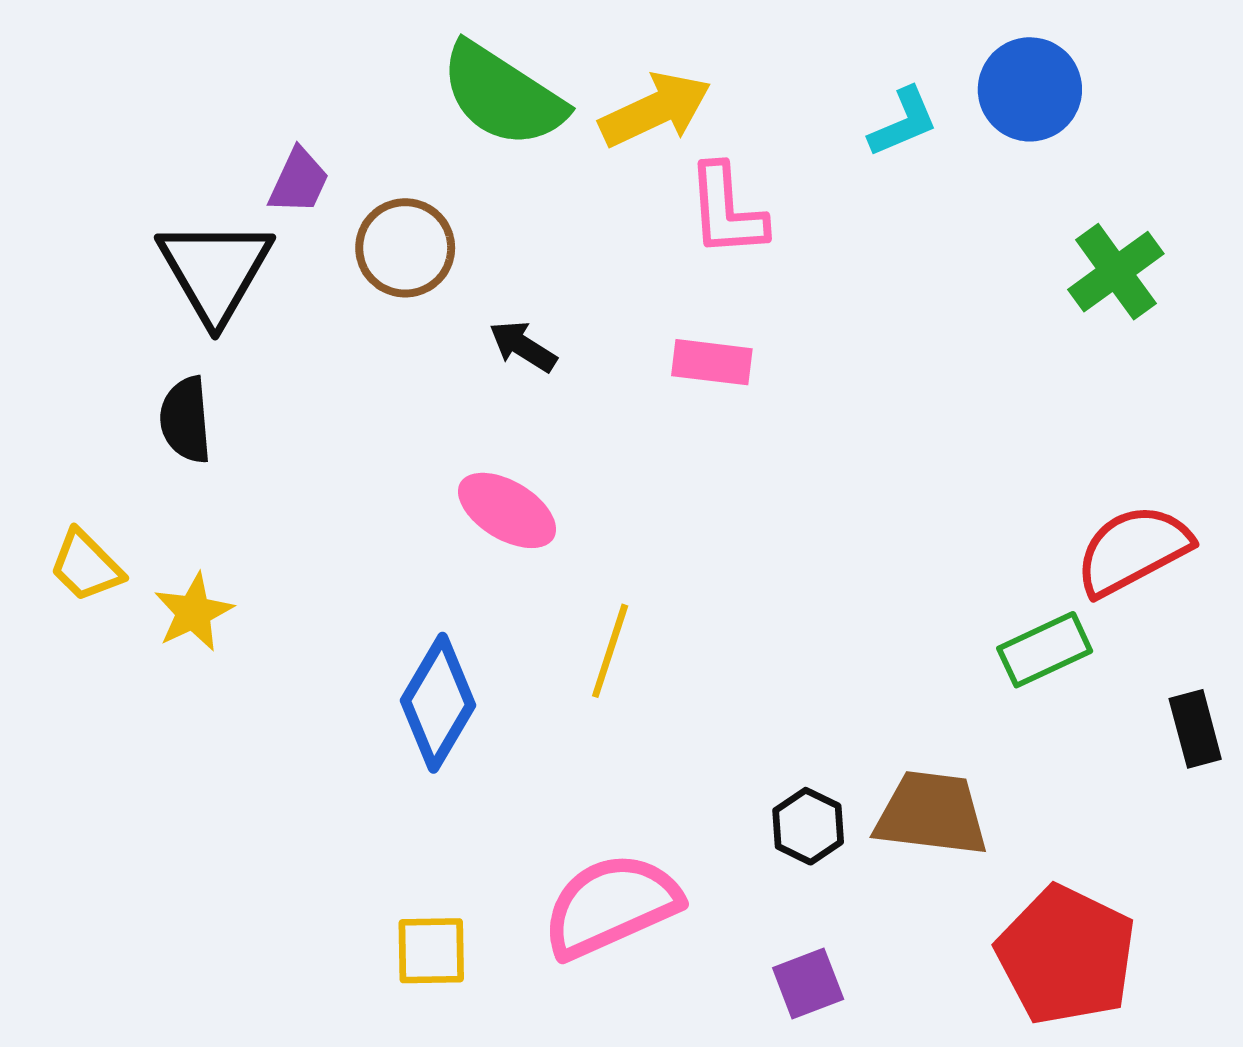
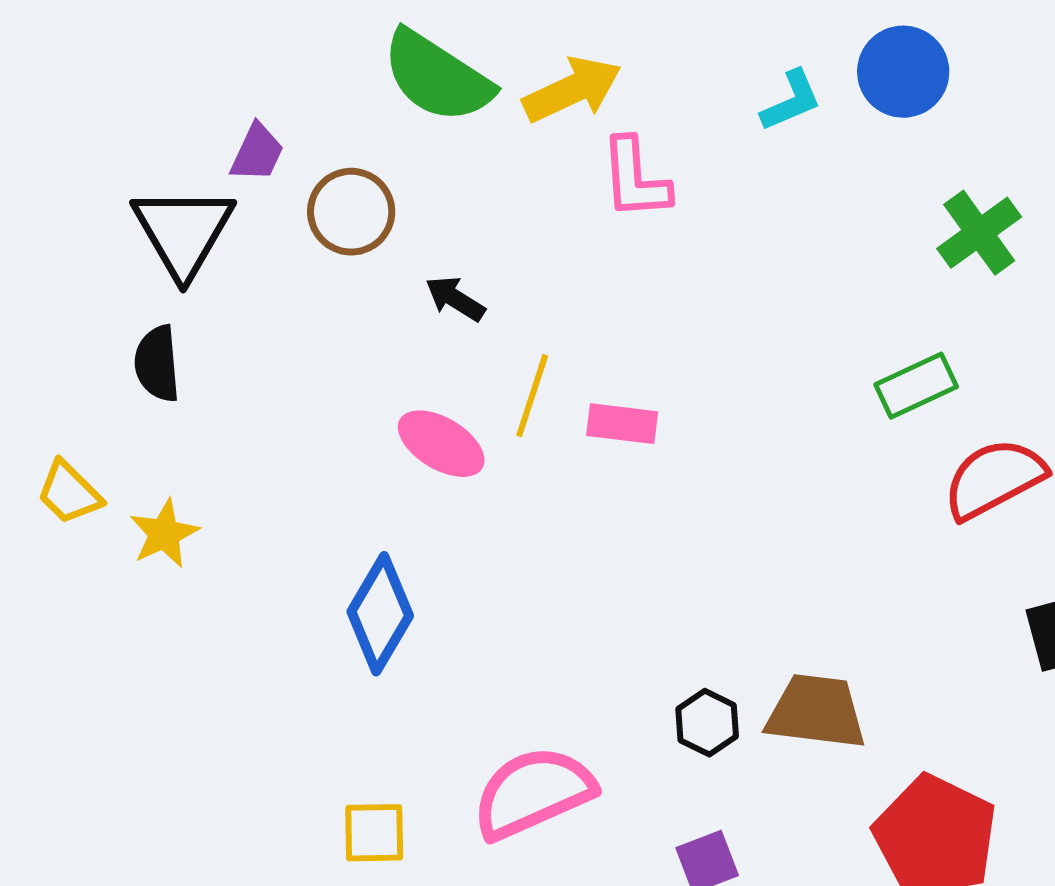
pink rectangle: (712, 362) -> (622, 424), moved
green rectangle: (1045, 650) -> (916, 386), moved
yellow line: (610, 651) -> (532, 396), moved

